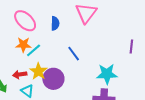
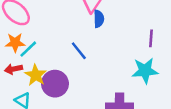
blue semicircle: (55, 23) -> (99, 19), moved
cyan star: (107, 74) -> (145, 71), moved
red arrow: (20, 75) -> (14, 69), moved

